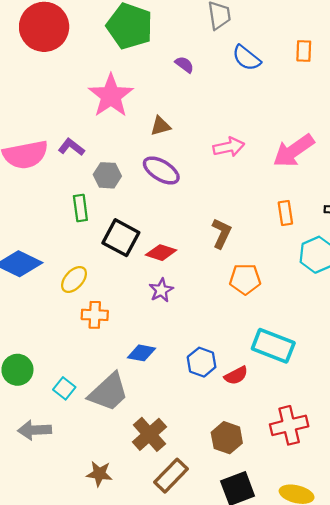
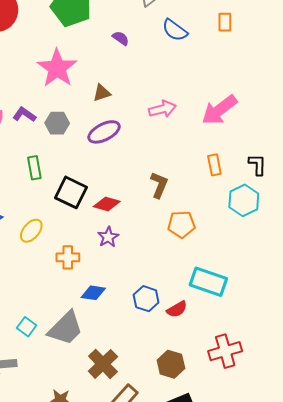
purple ellipse: (161, 170) -> (104, 132), turned -56
gray hexagon: (107, 175) -> (57, 123), moved
orange cross: (95, 315) -> (68, 257), moved

